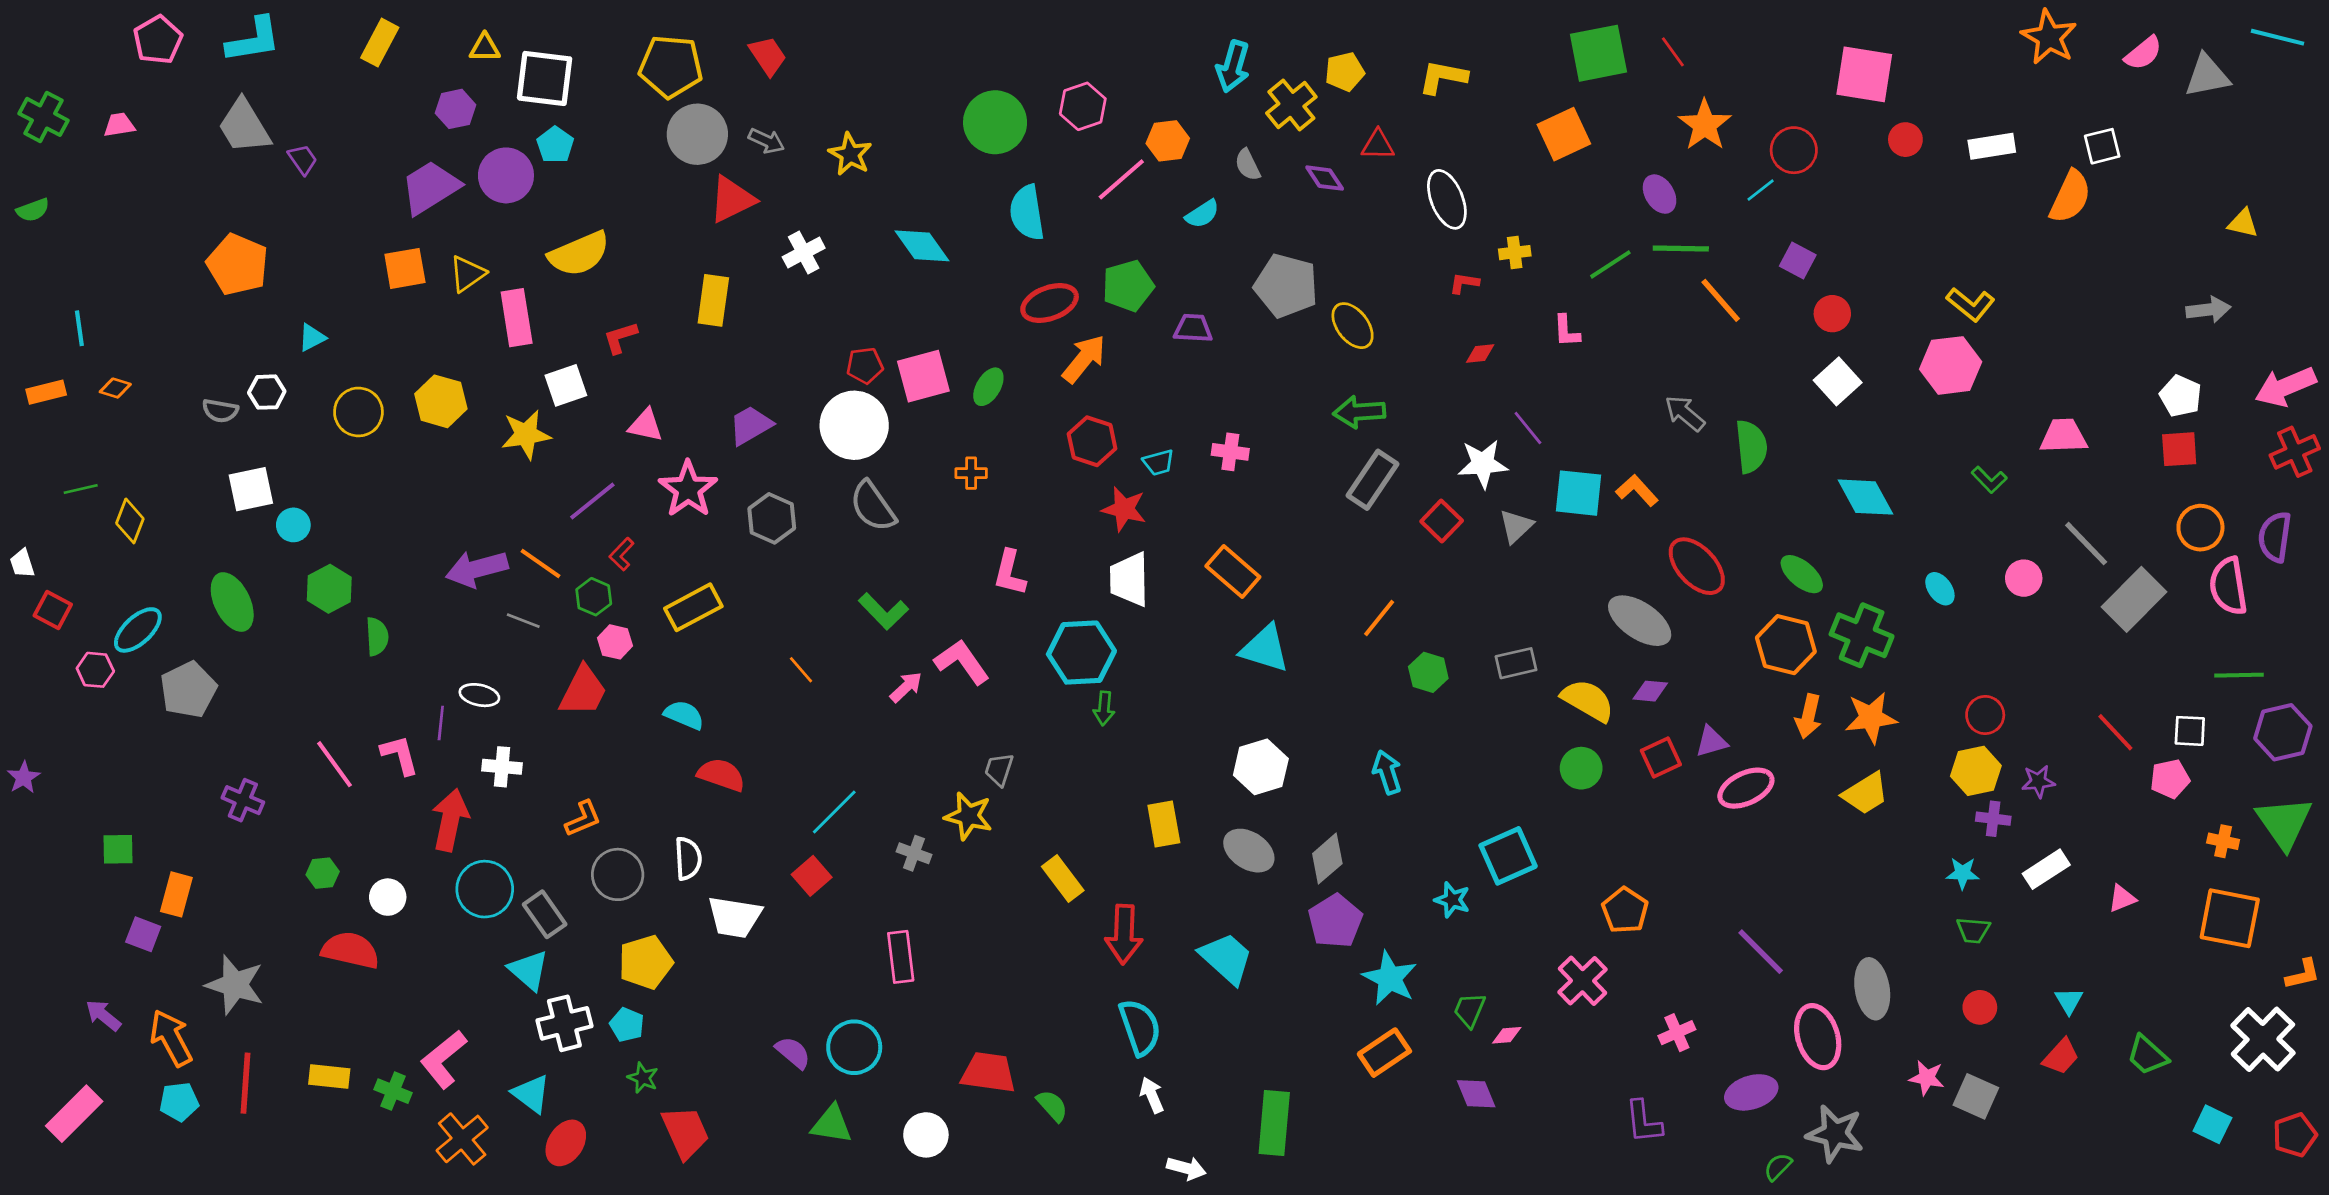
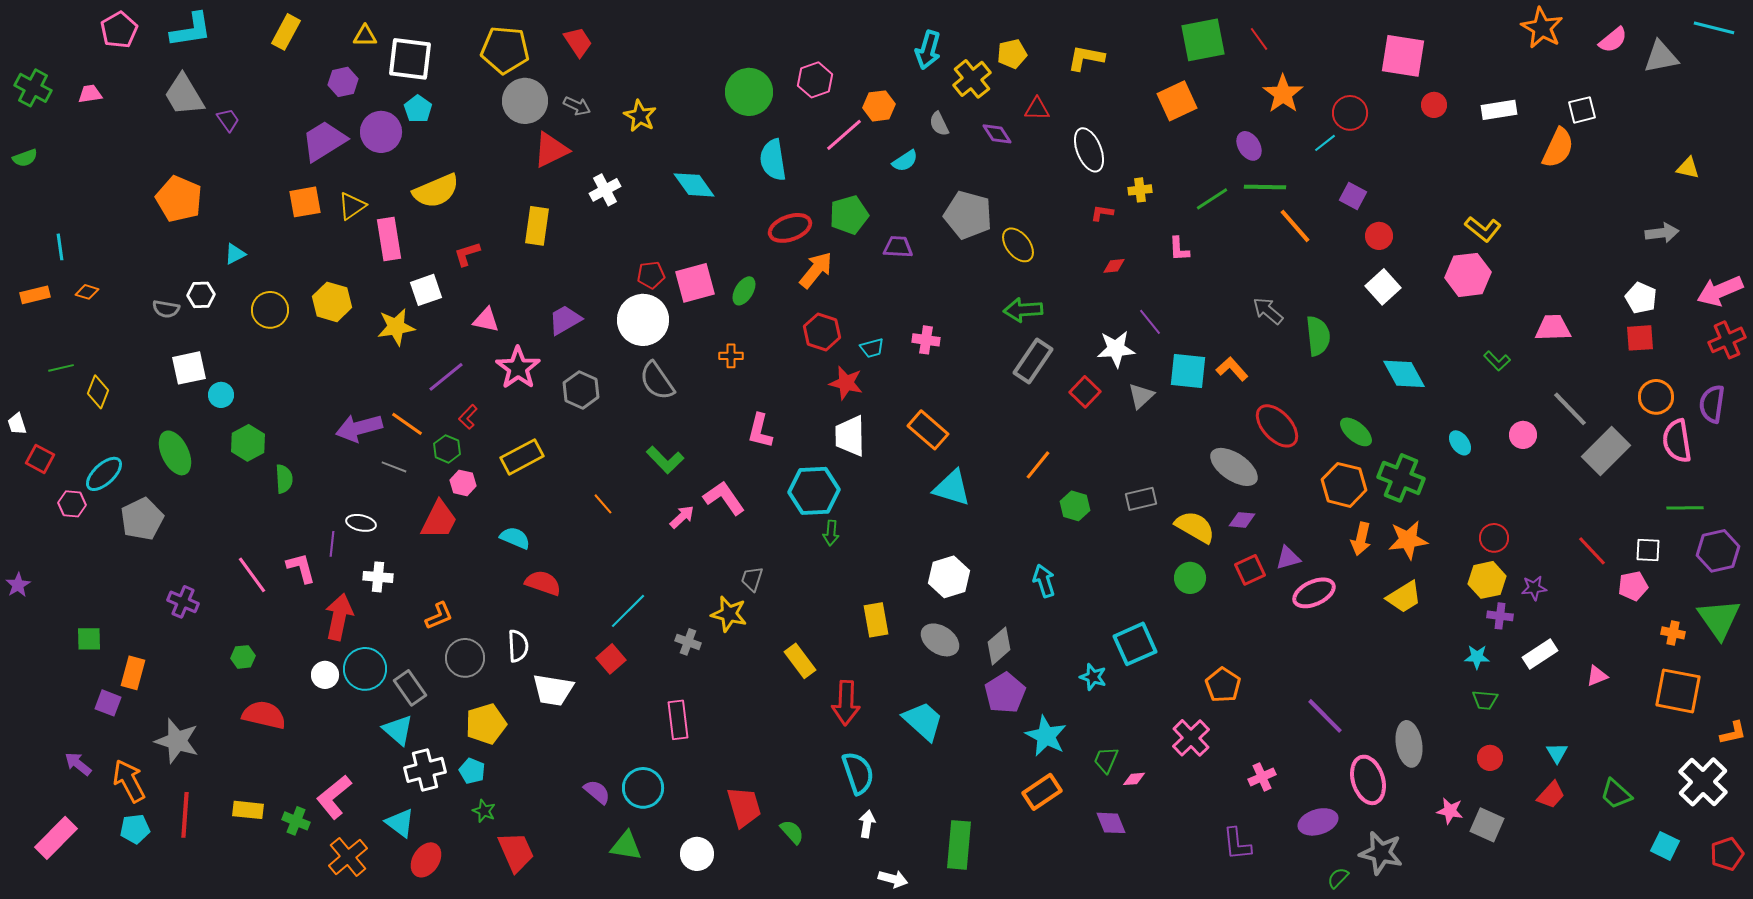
white circle: (388, 897) -> (325, 675), moved
red trapezoid: (988, 1072) -> (744, 807), turned 66
white arrow: (1152, 1095) -> (867, 824), turned 32

